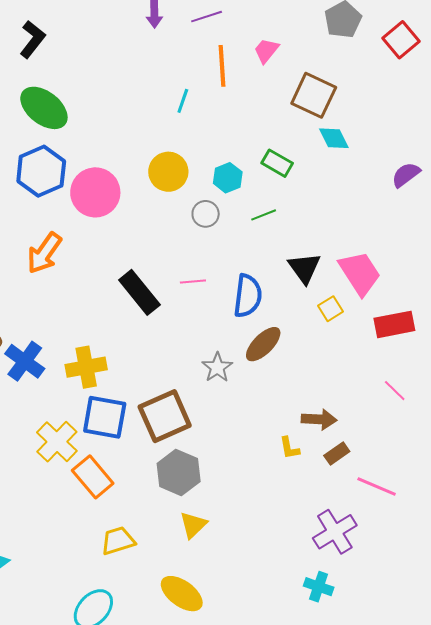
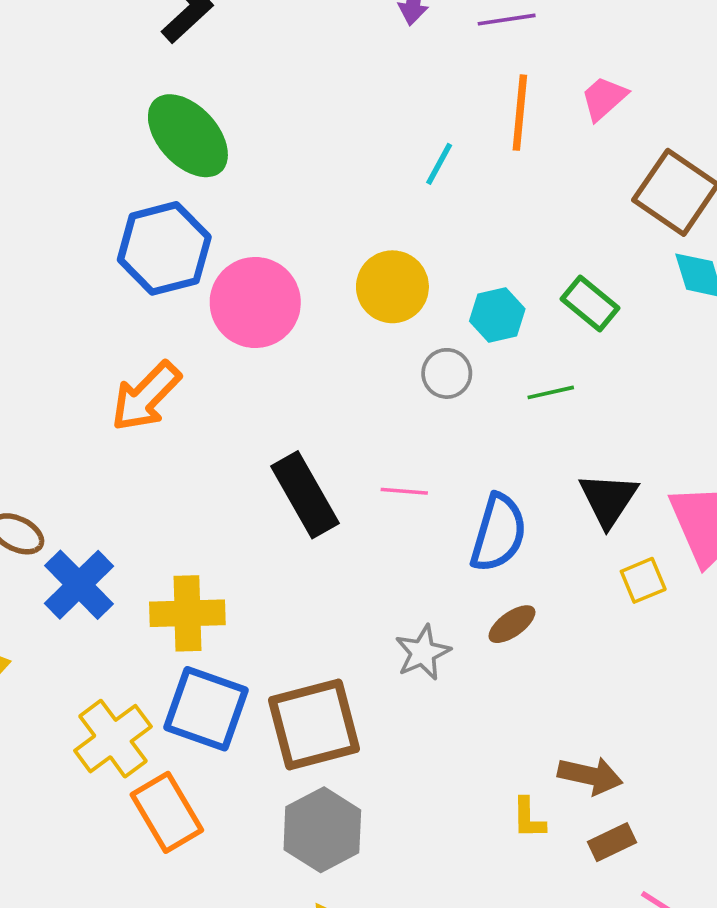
brown ellipse: (263, 344) -> (512, 624), size x0.7

